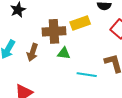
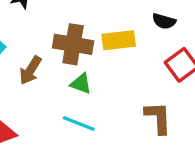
cyan line: (87, 75) -> (79, 124), moved

